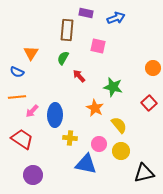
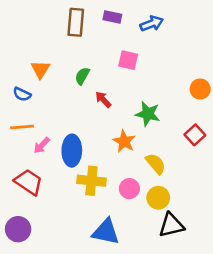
brown rectangle: (67, 30) -> (76, 22), moved
yellow cross: (70, 138) -> (91, 181), size x1.5
blue triangle: (86, 164) -> (106, 232), moved
black triangle: (144, 173) -> (171, 225), moved
purple circle: (33, 175) -> (18, 229), moved

